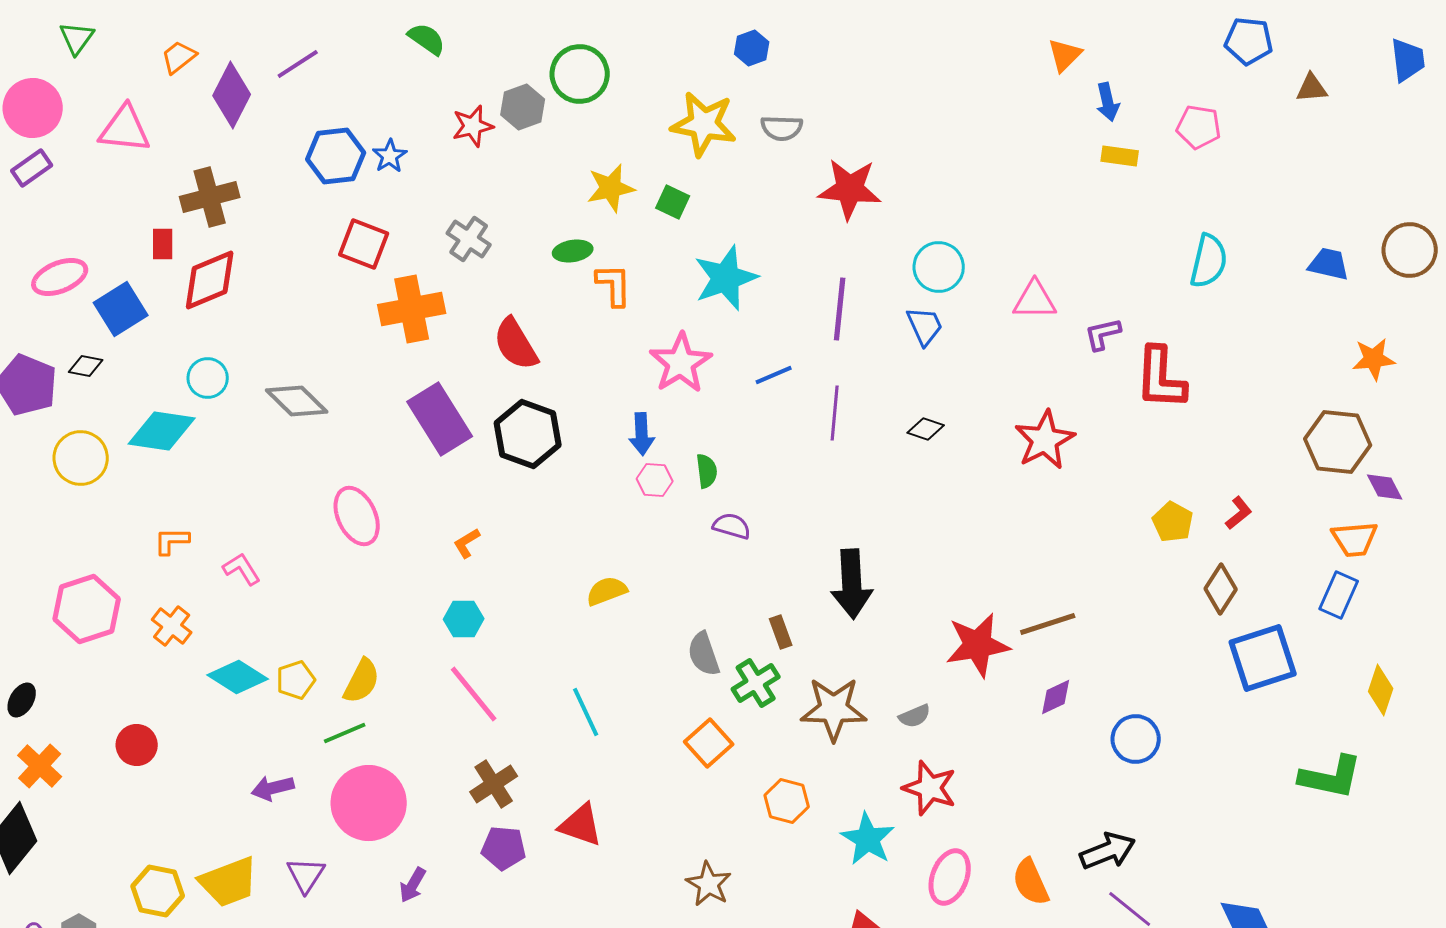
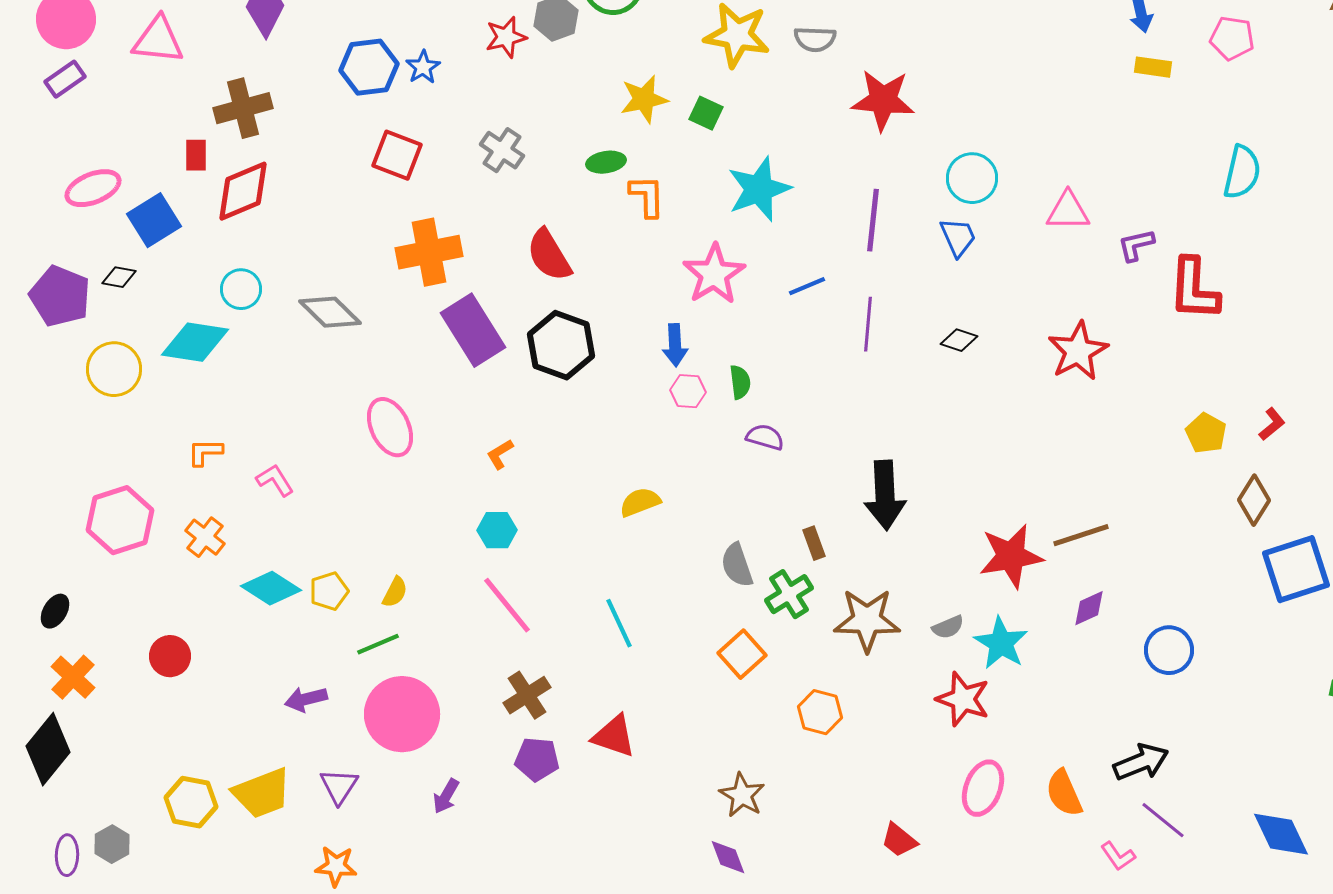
orange cross: (412, 309) -> (429, 252), moved
yellow semicircle: (362, 681) -> (395, 592), size x0.7
cyan star: (868, 839) -> (1001, 643), moved

